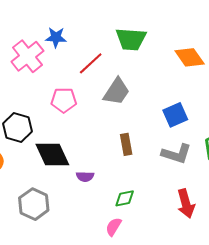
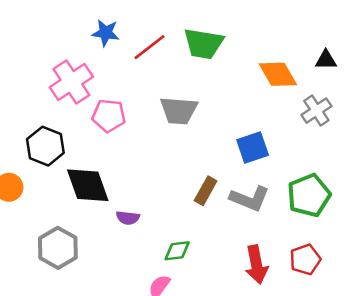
pink cross: (27, 56) -> (71, 82), moved
red line: (91, 63) -> (149, 47), moved
gray trapezoid: (117, 92) -> (179, 110), turned 56
brown rectangle: (126, 144) -> (206, 191), moved, turned 35

